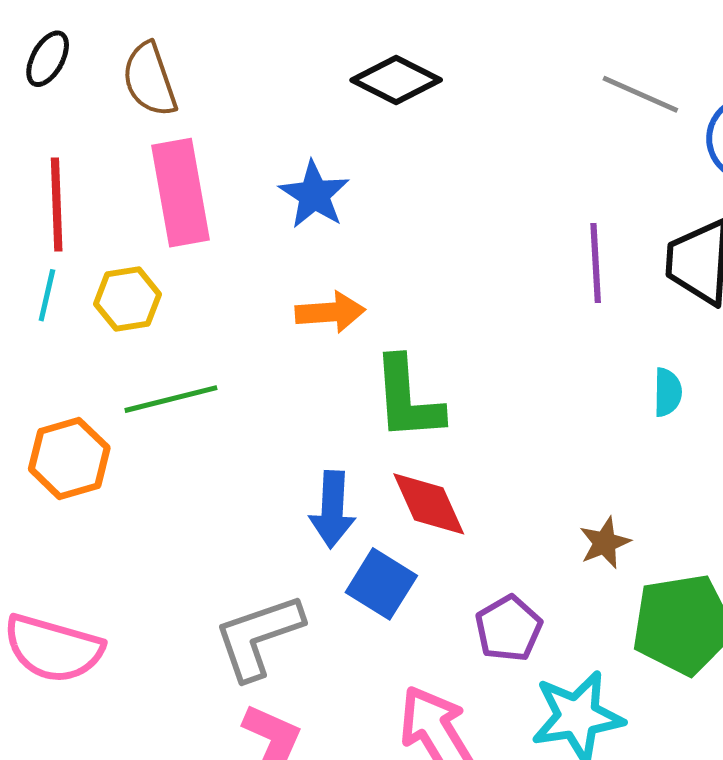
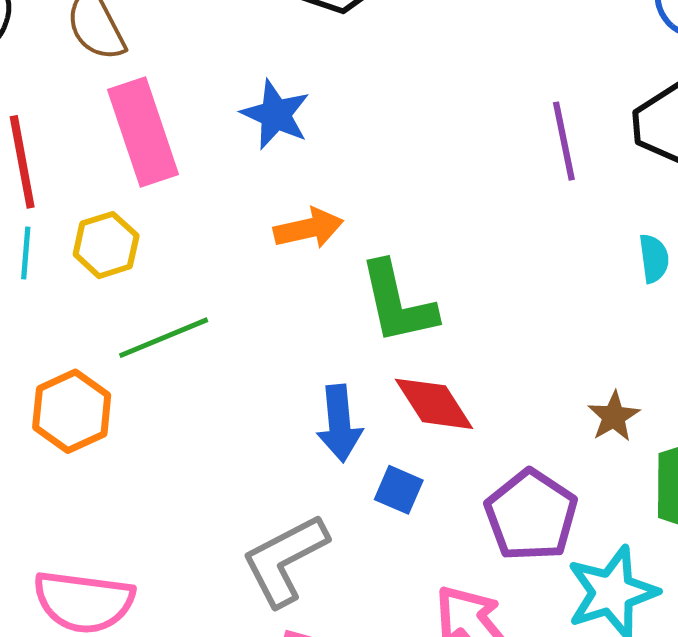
blue square: (381, 584) -> (399, 490), size x0.7
purple pentagon: (509, 628) -> (531, 515), size x1.4

